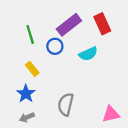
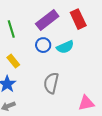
blue circle: (55, 46) -> (43, 45), moved
gray semicircle: (66, 104) -> (51, 83), moved

